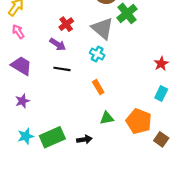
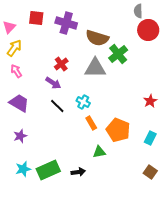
gray triangle: (102, 28) -> (95, 68), turned -40
cyan cross: (97, 54) -> (83, 102), moved
black line: (62, 69) -> (57, 106), turned 35
cyan rectangle: (161, 93) -> (150, 138), moved
orange pentagon: (139, 121) -> (118, 130), moved

